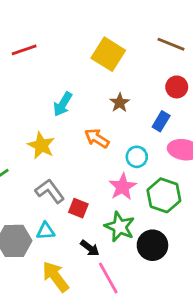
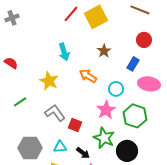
red line: (24, 50) -> (71, 14), moved, turned -30
yellow square: (108, 54) -> (96, 17), turned 30
cyan arrow: (63, 104) -> (64, 52), turned -48
cyan triangle: (46, 231) -> (60, 147), moved

